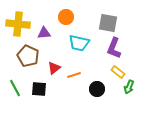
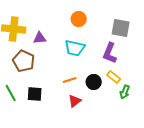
orange circle: (66, 17) -> (79, 19), moved
gray square: (108, 23) -> (121, 28), moved
red triangle: (54, 68) -> (75, 101), moved
black circle: (97, 89) -> (94, 82), moved

